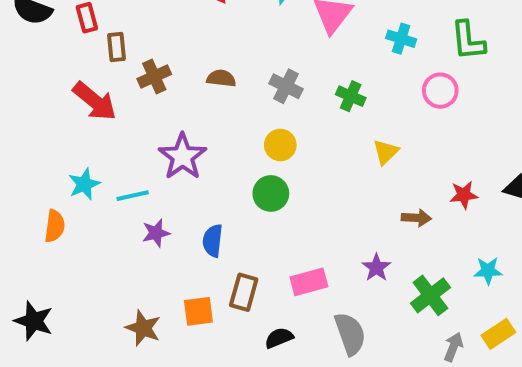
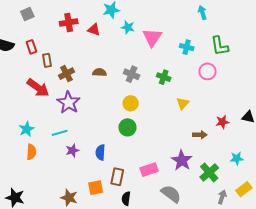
purple star: (182, 156) -> (69, 103), moved
cyan star: (84, 184) -> (26, 129), moved
orange semicircle: (55, 226) -> (31, 152), moved
purple star: (376, 268) -> (182, 160), size x1.5
gray semicircle: (350, 334) -> (171, 194), turned -30
black semicircle: (279, 338) -> (126, 199), moved, turned -56

